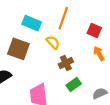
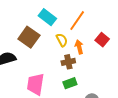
orange arrow: (99, 54) -> (79, 47), moved

